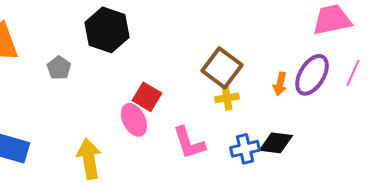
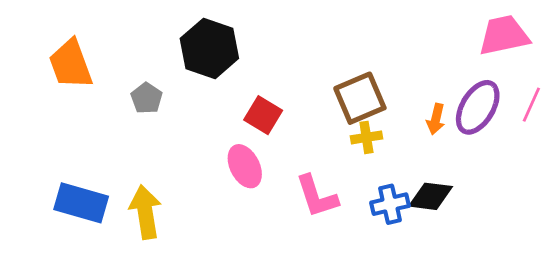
brown square: (222, 68) -> (360, 98), turned 30
red square: (147, 97) -> (263, 115), moved
yellow arrow: (89, 159) -> (145, 212), moved

